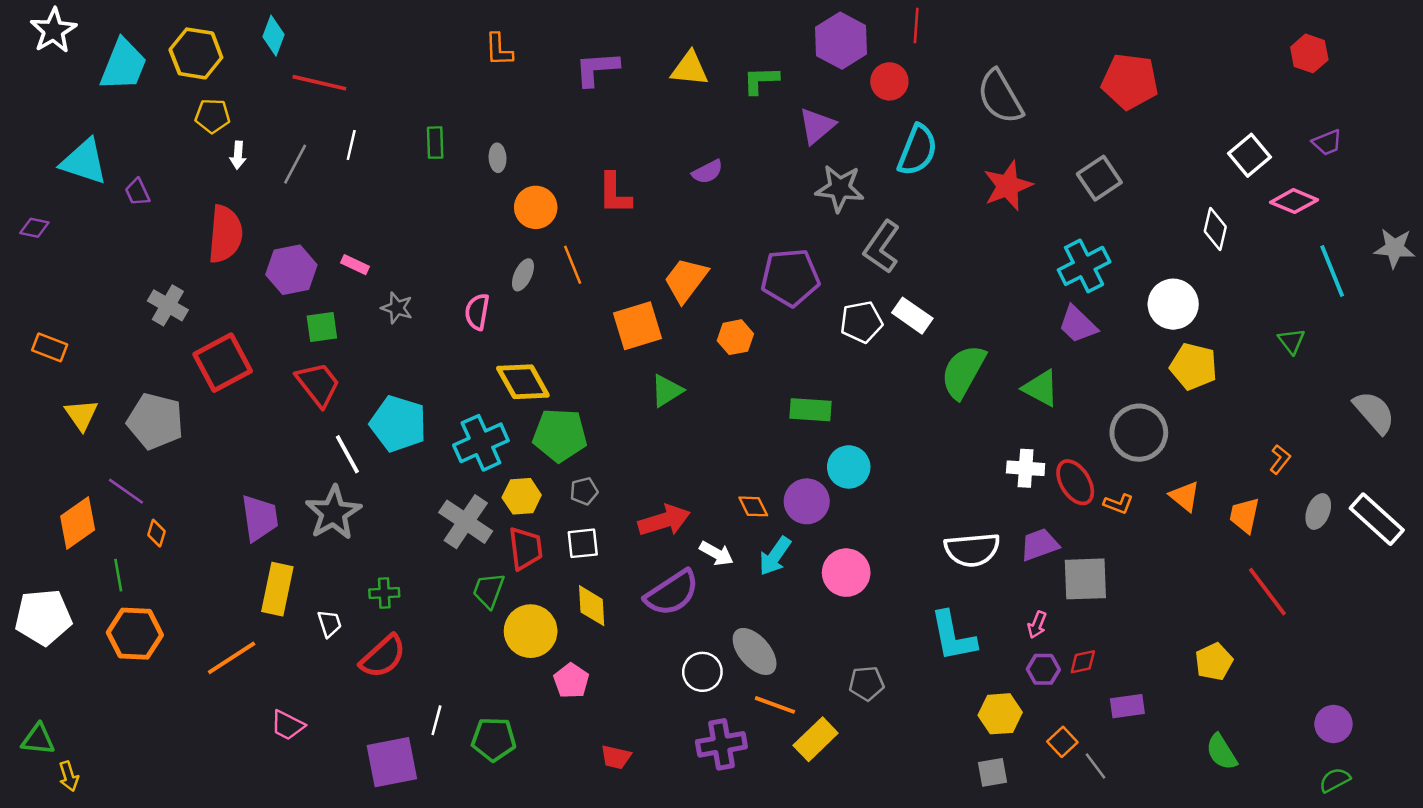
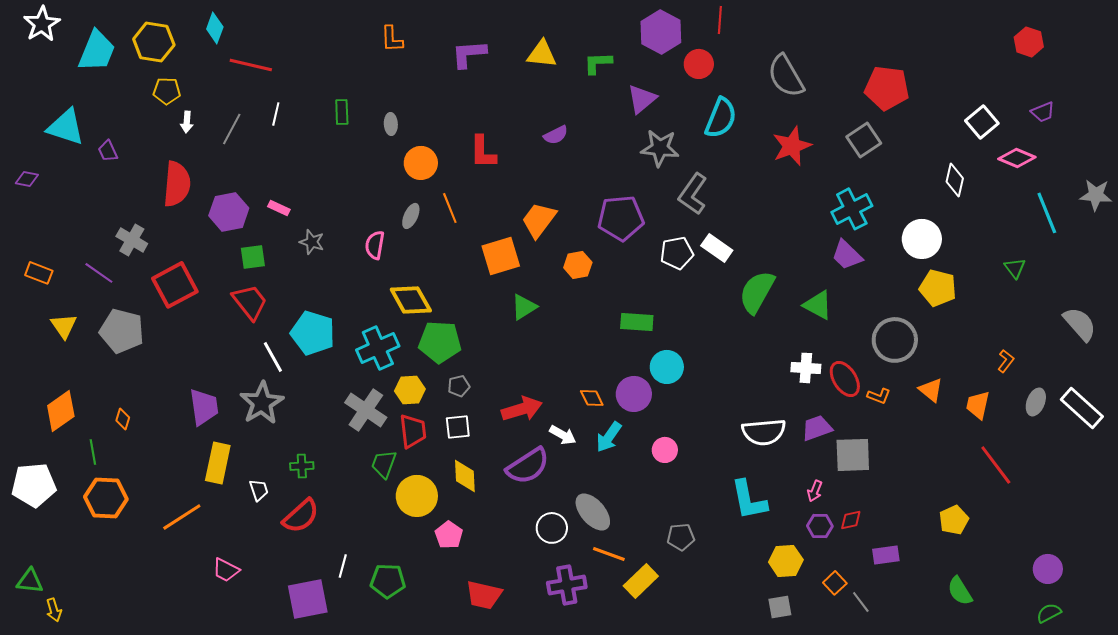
red pentagon: (1130, 81) -> (887, 88), moved
purple line: (126, 491) -> (99, 273), moved
pink circle: (846, 573) -> (665, 450), size x0.7
red trapezoid: (616, 757) -> (484, 595), size x1.5

